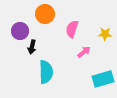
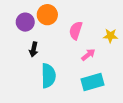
purple circle: (20, 31) -> (25, 22), moved
cyan rectangle: (103, 79) -> (93, 82), moved

